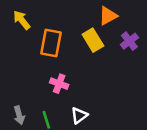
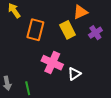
pink cross: (59, 84) -> (52, 63), moved, size x1.5
white triangle: (79, 115) -> (74, 74), moved

